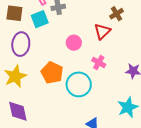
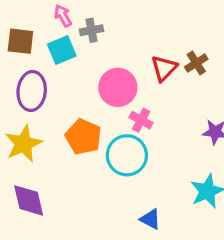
brown cross: (117, 14) -> (196, 63), moved
pink circle: (74, 43) -> (118, 87), size x1.5
pink cross: (99, 63) -> (141, 120), moved

